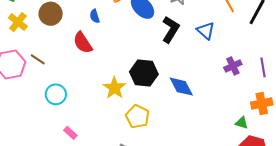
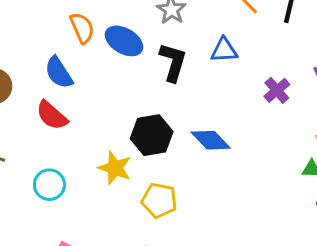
blue semicircle: (95, 16) -> (59, 73), size x1.6
blue triangle: (206, 31) -> (224, 50), turned -30
cyan circle: (56, 94) -> (49, 185), moved

